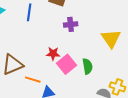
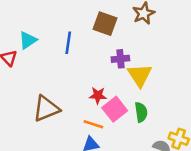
yellow triangle: (111, 39) -> (140, 75), moved
orange line: (33, 80) -> (93, 124), moved

